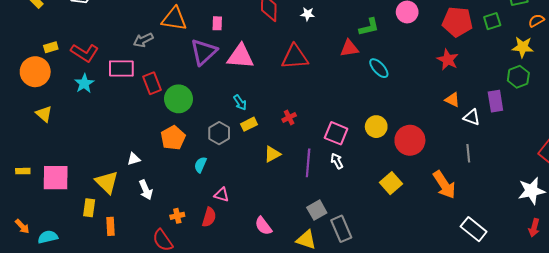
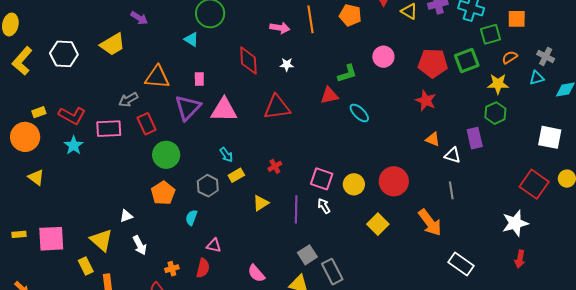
green square: (492, 21) -> (467, 60), size x1.4
red rectangle: (152, 83) -> (147, 124), moved
yellow circle: (376, 127) -> (354, 184), moved
yellow rectangle: (89, 208) -> (86, 266), turned -30

